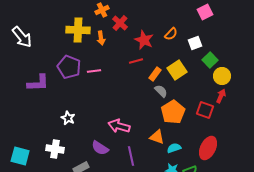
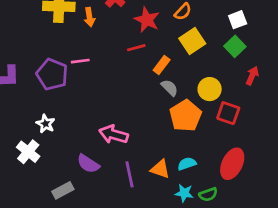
white square: (195, 43) -> (238, 20), moved
purple pentagon: (69, 67) -> (52, 74), moved
yellow square: (177, 70) -> (192, 41), moved
yellow circle: (222, 76) -> (210, 89), moved
red arrow: (221, 96) -> (252, 76), moved
orange triangle: (157, 137) -> (160, 169), moved
white cross: (55, 149) -> (28, 152), moved, turned 30

